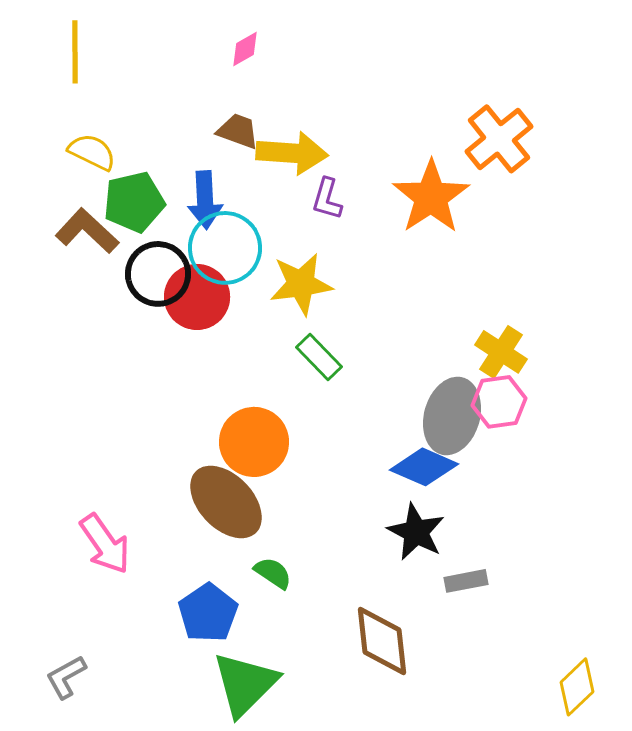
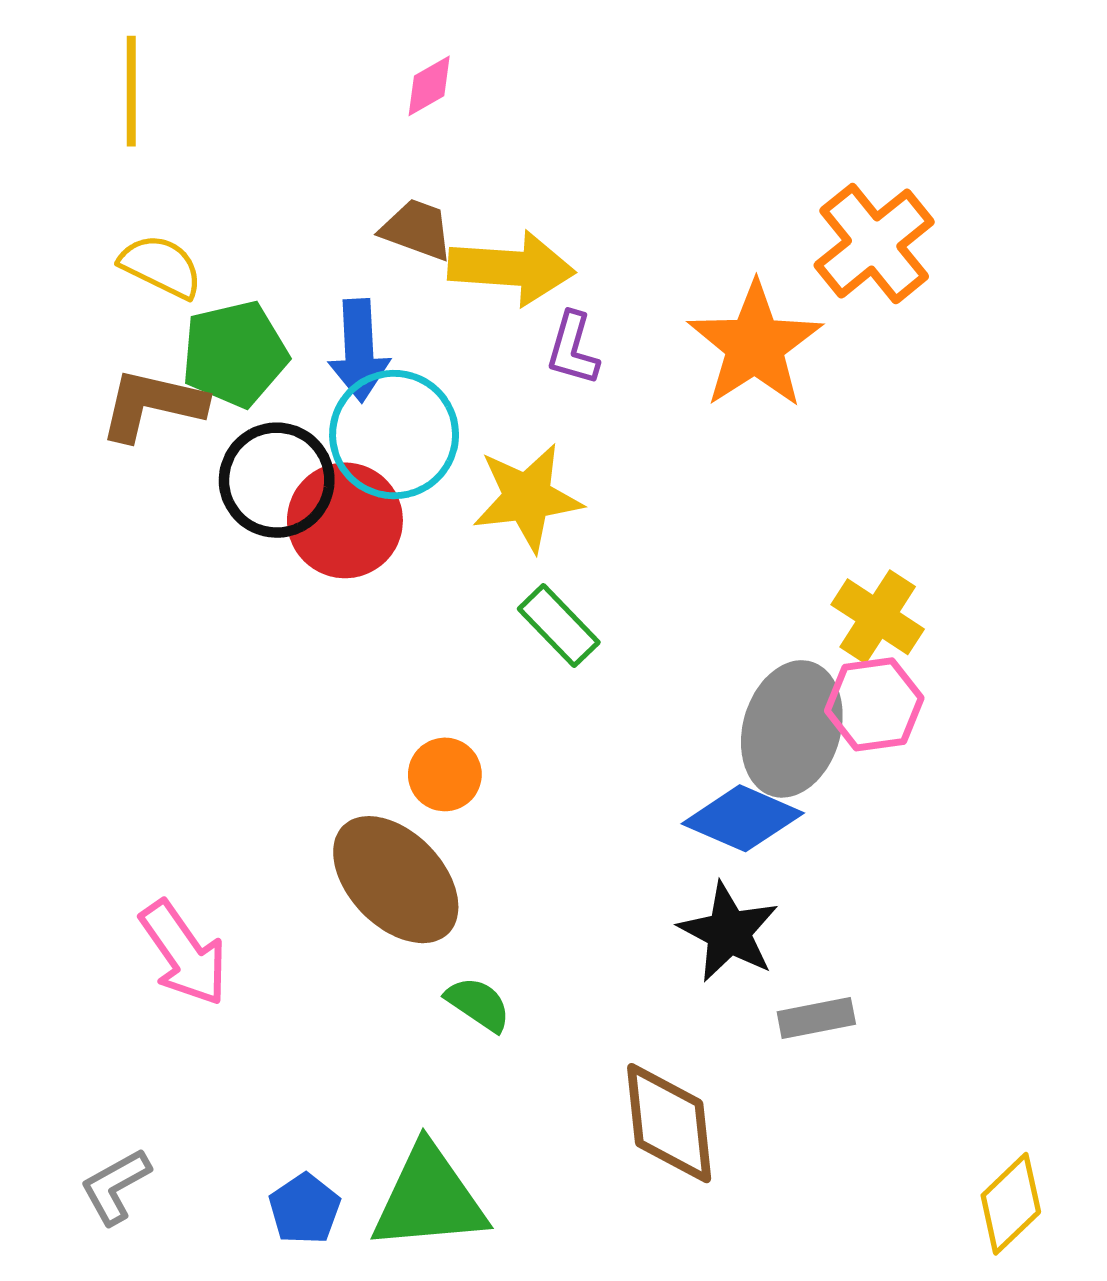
brown L-shape: (87, 231) -> (152, 405), turned -30
orange circle: (254, 442) -> (445, 774), size x0.6
blue pentagon: (208, 613) -> (305, 1209), moved, size x0.7
green triangle: (245, 684) -> (429, 1199), turned 40

